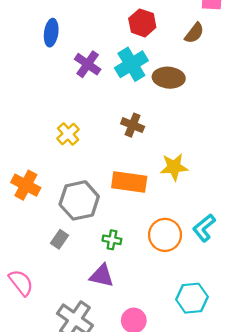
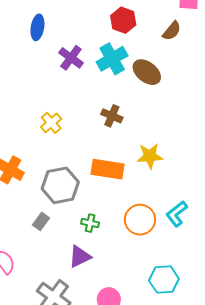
brown ellipse: (169, 78) -> (147, 72), turned 32
purple triangle: (102, 276) -> (80, 257), turned -40

